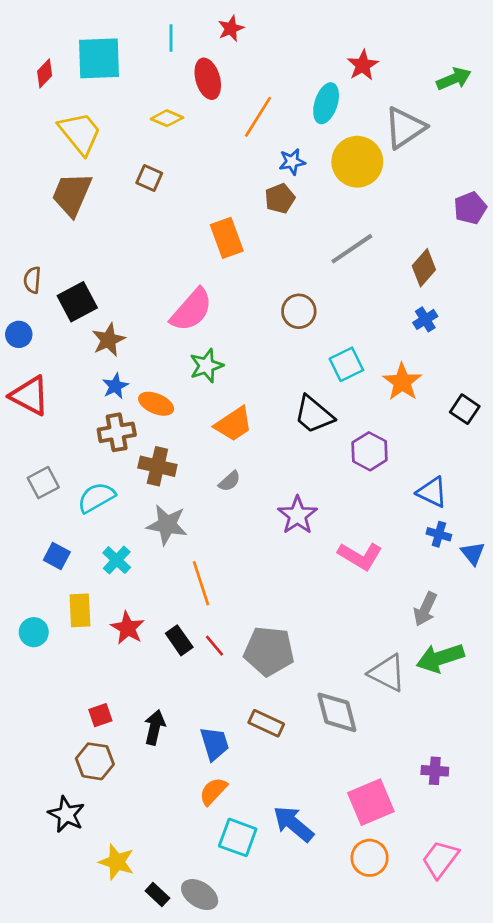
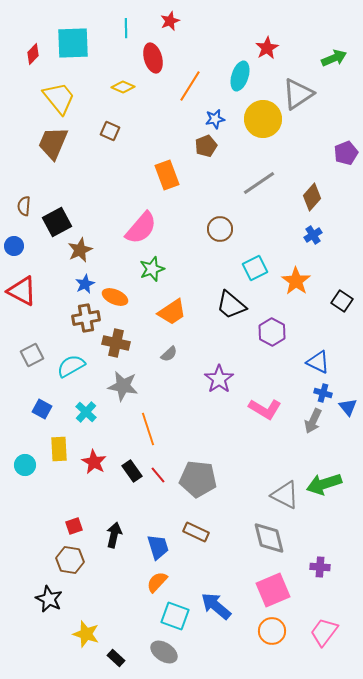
gray arrow: (425, 609) -> (313, 421), moved
gray diamond: (337, 712) -> (269, 538), moved
gray ellipse: (200, 895) -> (164, 652), moved

